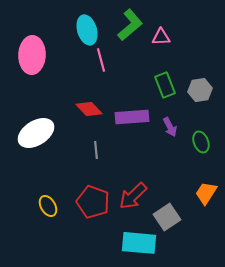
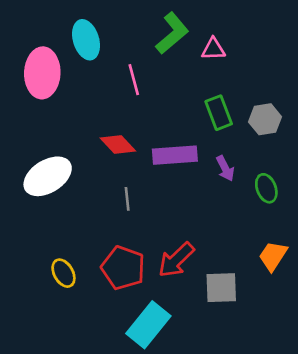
cyan ellipse: (87, 30) -> (86, 40), moved
gray square: (167, 217) -> (221, 288), turned 32
cyan rectangle: (139, 243) -> (148, 325), moved, turned -56

